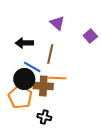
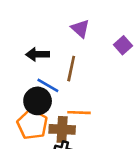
orange line: (57, 78) -> (79, 113), moved
brown cross: (43, 86) -> (62, 129), moved

